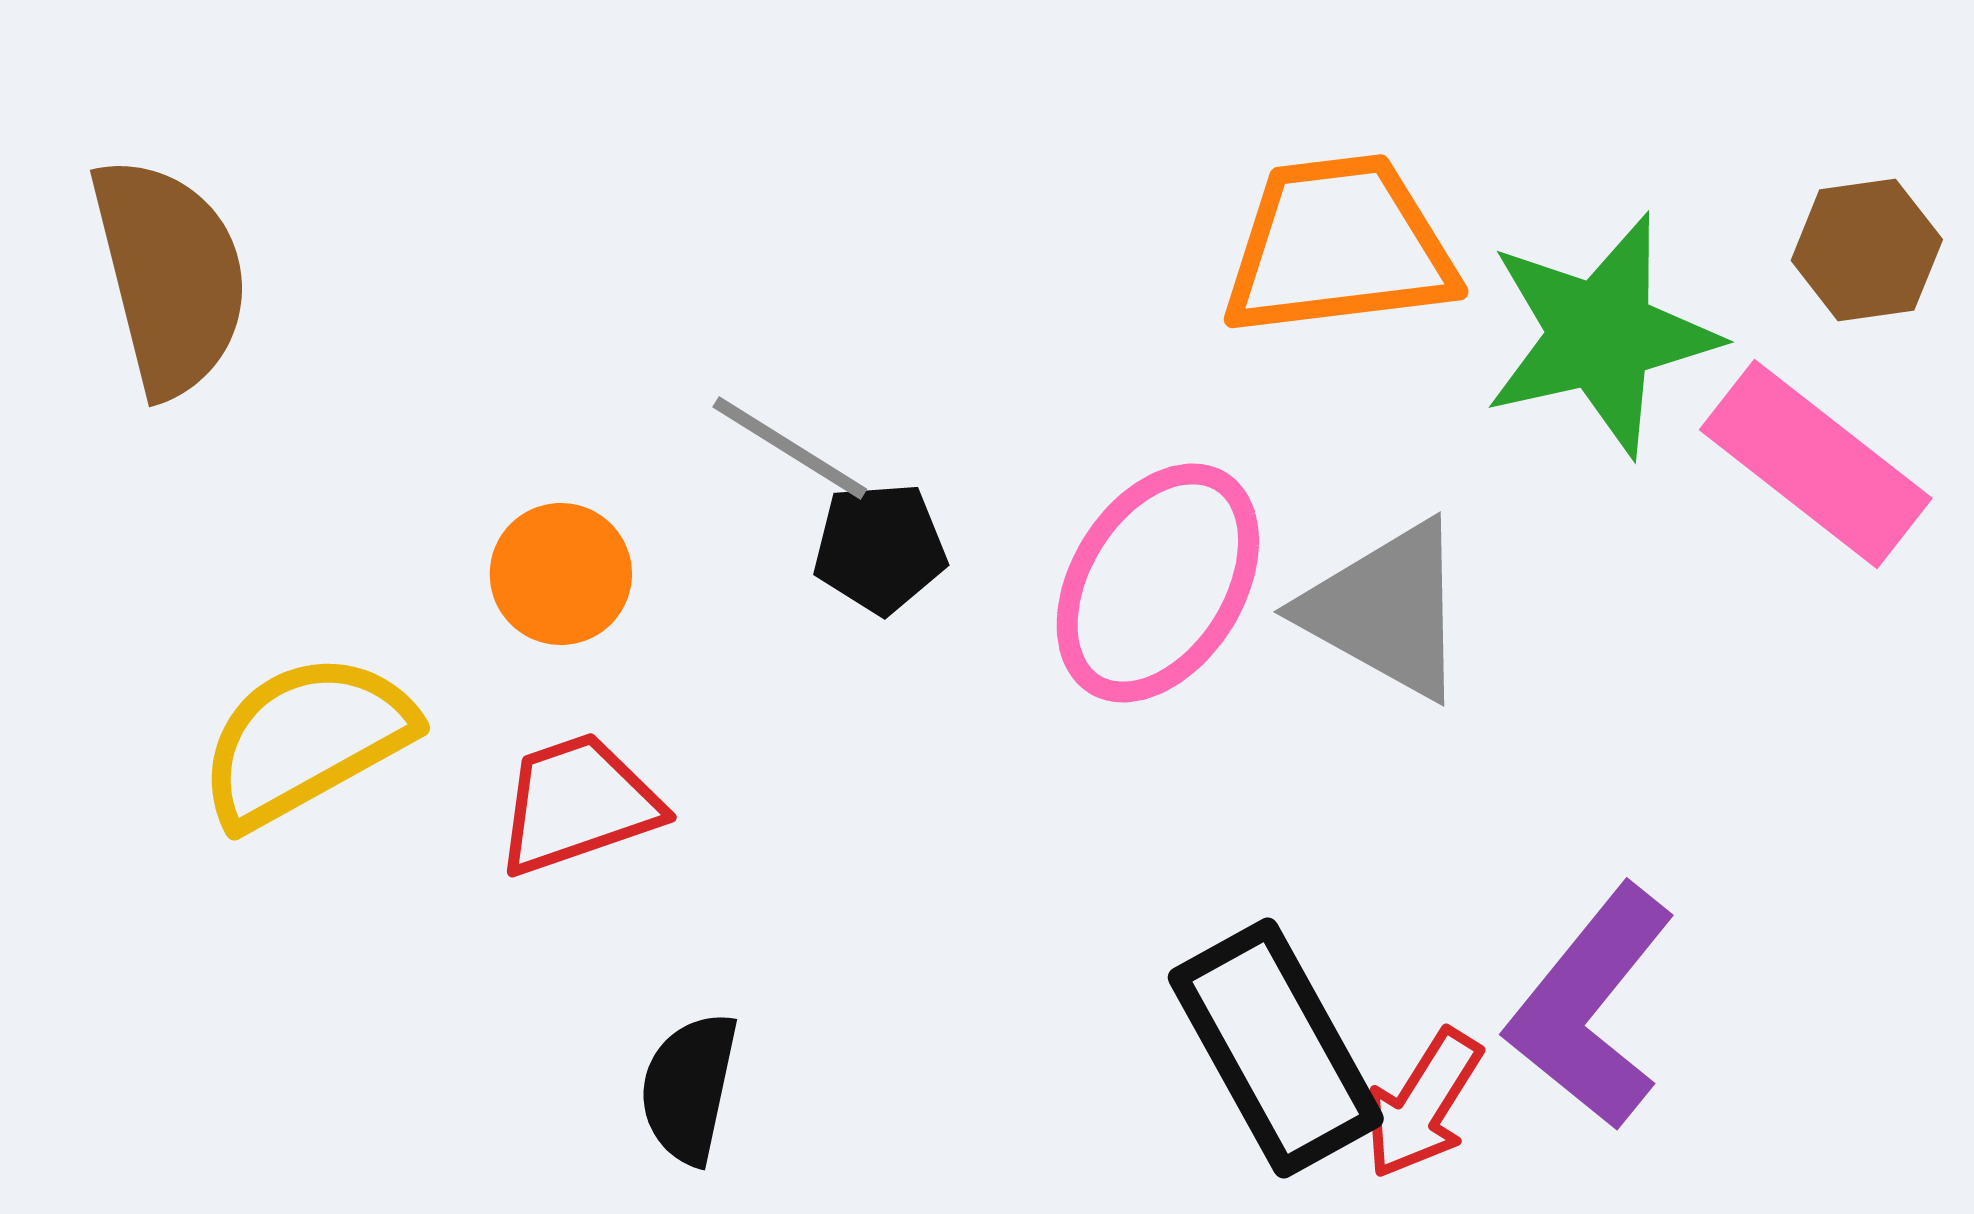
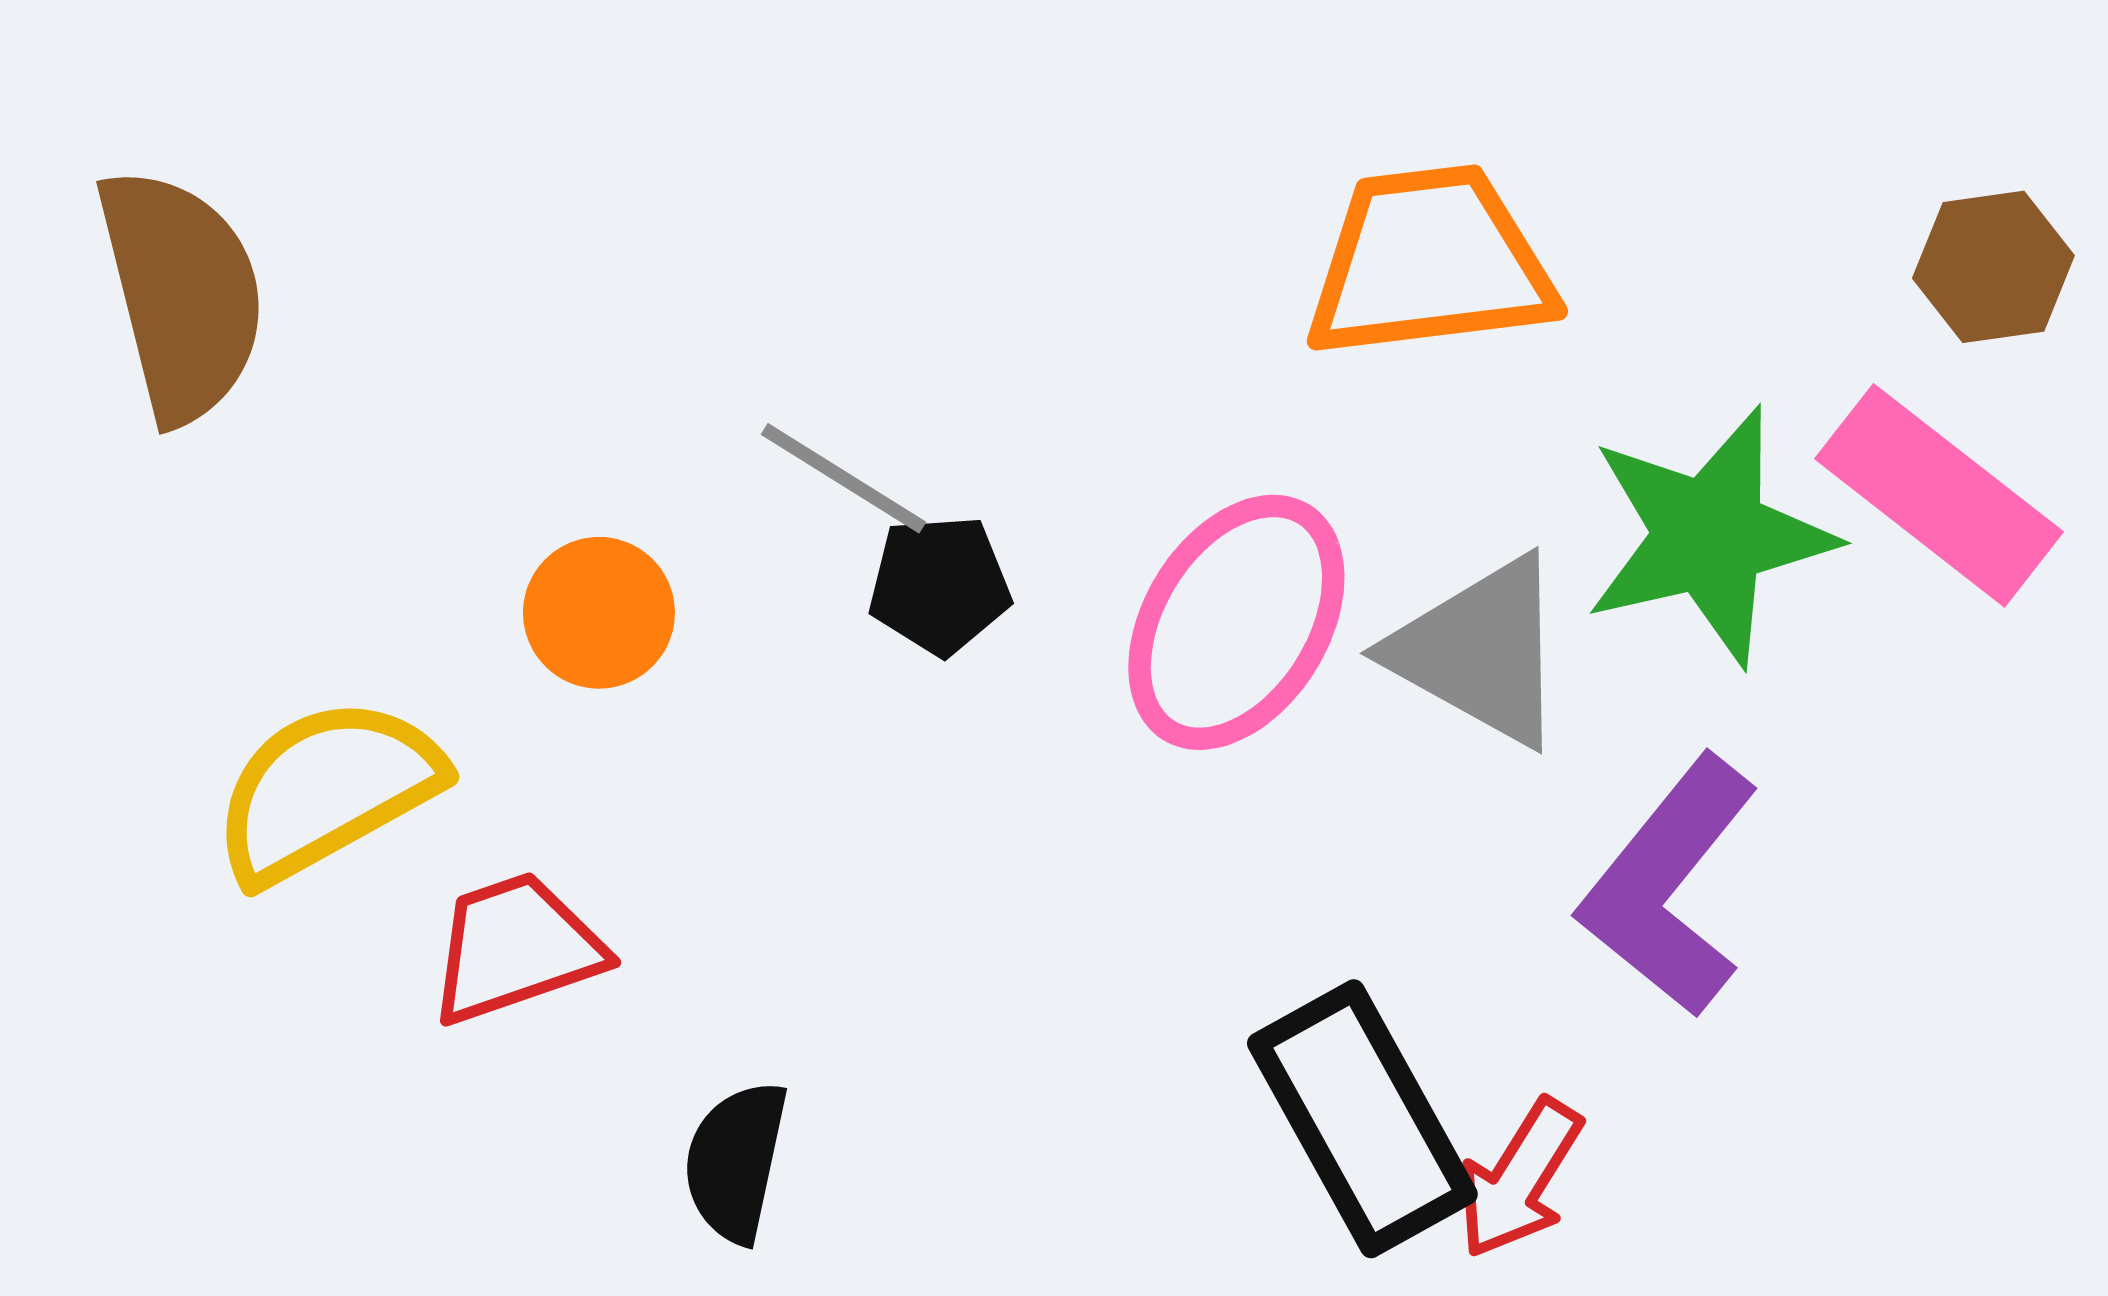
green star: (1601, 335) -> (1709, 536), moved
red trapezoid: (578, 804) -> (516, 948), moved
purple L-shape: (1591, 1007) -> (1669, 886), moved

